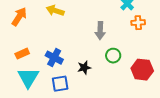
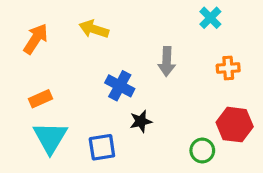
orange cross: (138, 23) -> (228, 68), moved
green circle: (113, 56) -> (202, 151), moved
blue cross: (54, 58) -> (120, 86), moved

